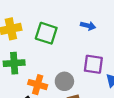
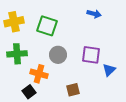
blue arrow: (88, 26) -> (94, 14), moved
gray circle: (64, 81) -> (58, 55), moved

